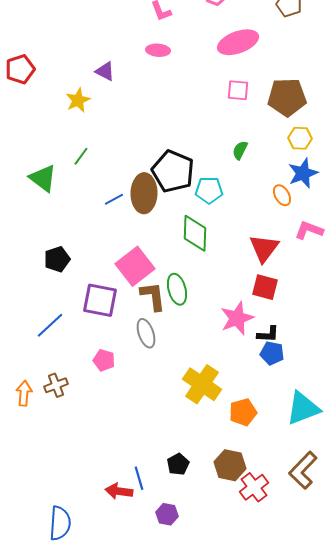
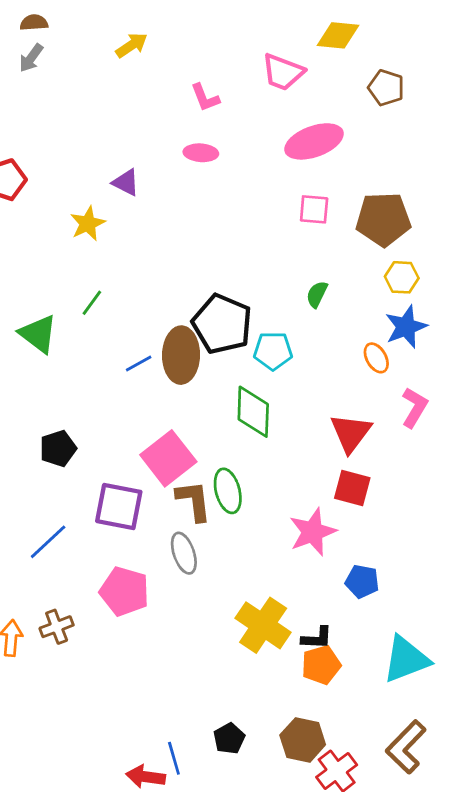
pink L-shape: (309, 230) -> (414, 407), turned 100
black L-shape: (268, 334) -> (317, 638), moved
pink pentagon: (104, 360) -> (124, 591), size x1.6

